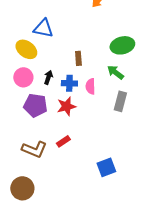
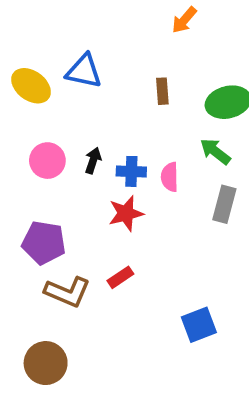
yellow ellipse: (26, 49) -> (31, 86), moved
brown rectangle: (78, 58) -> (162, 91), moved
purple pentagon: (35, 105) -> (44, 243), moved

